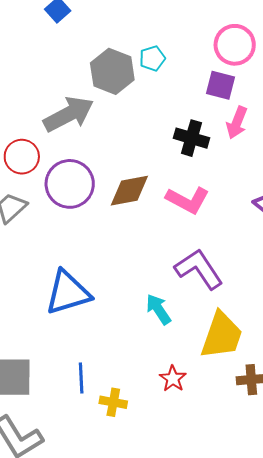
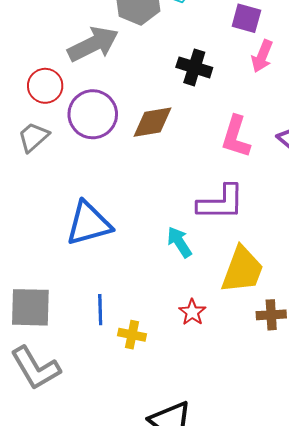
black cross: (191, 138) -> (194, 67), moved
pink L-shape: (188, 200) -> (236, 137), moved, turned 78
purple L-shape: (199, 269) -> (221, 203), turned 123

